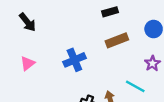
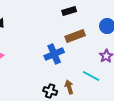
blue cross: (74, 60) -> (54, 54), moved

